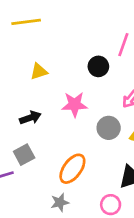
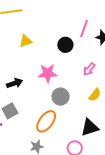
yellow triangle: (39, 71) -> (26, 41), moved
gray circle: (109, 128) -> (61, 97), moved

